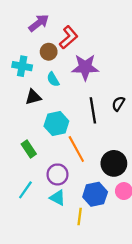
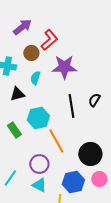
cyan semicircle: (53, 79) -> (35, 78), turned 48
green rectangle: (29, 149) -> (14, 130), moved

